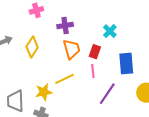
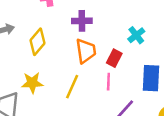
yellow line: (64, 79) -> (72, 87), turned -48
yellow star: (44, 92) -> (32, 83), moved

